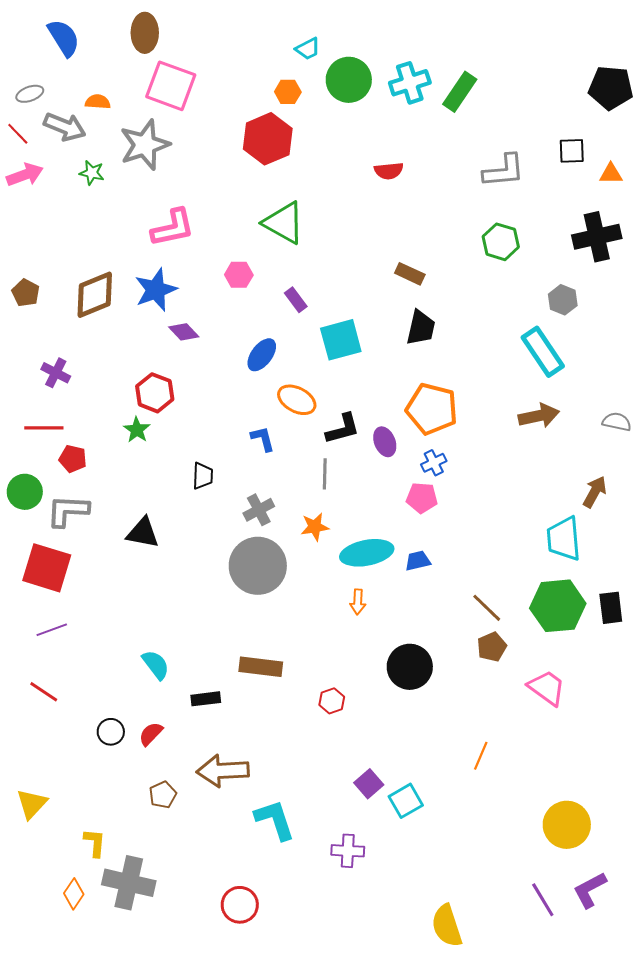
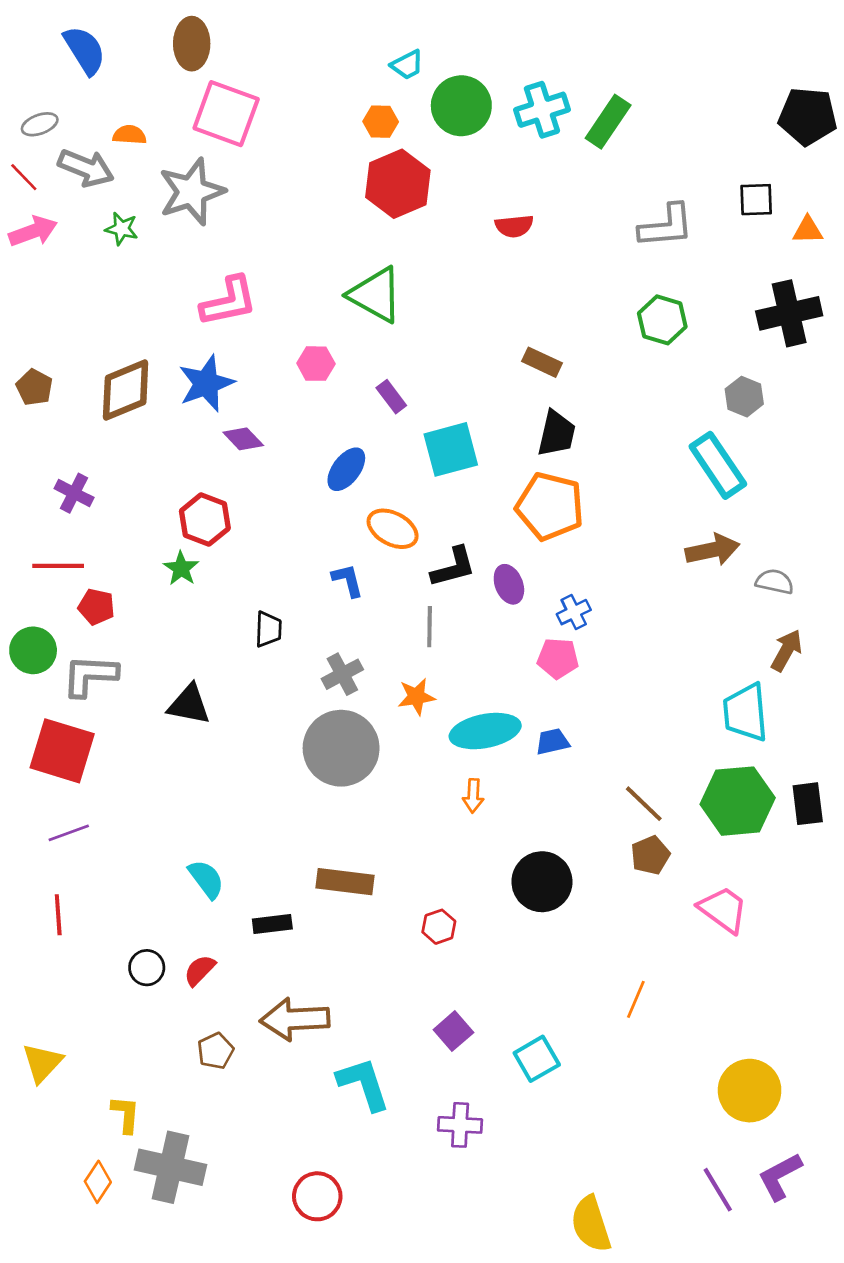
red hexagon: (268, 139) -> (398, 184), moved
orange pentagon: (432, 409) -> (550, 506), moved
gray semicircle: (617, 422) -> (775, 582), moved
red line: (44, 692) -> (58, 915), turned 52
purple square: (369, 784) -> (453, 1031), moved

